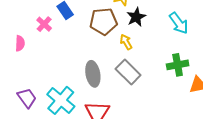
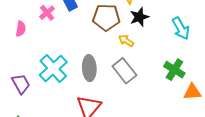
yellow arrow: (126, 42) -> (126, 41), turned -35
green cross: (178, 65) -> (174, 70), turned 35
cyan cross: (61, 100) -> (53, 69), moved

